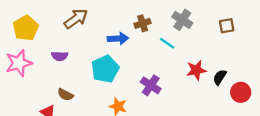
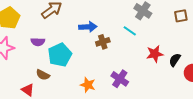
brown cross: (143, 23) -> (103, 42), moved
cyan pentagon: (105, 69) -> (60, 55), moved
purple cross: (151, 85) -> (120, 79), moved

